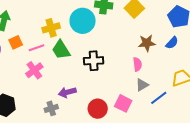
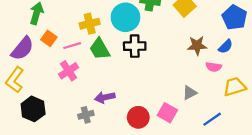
orange square: (16, 42) -> (49, 38), turned -32
black cross: (94, 61) -> (135, 46), moved
pink semicircle: (137, 64) -> (214, 67), moved, turned 104
blue line: (159, 98) -> (212, 119), moved

